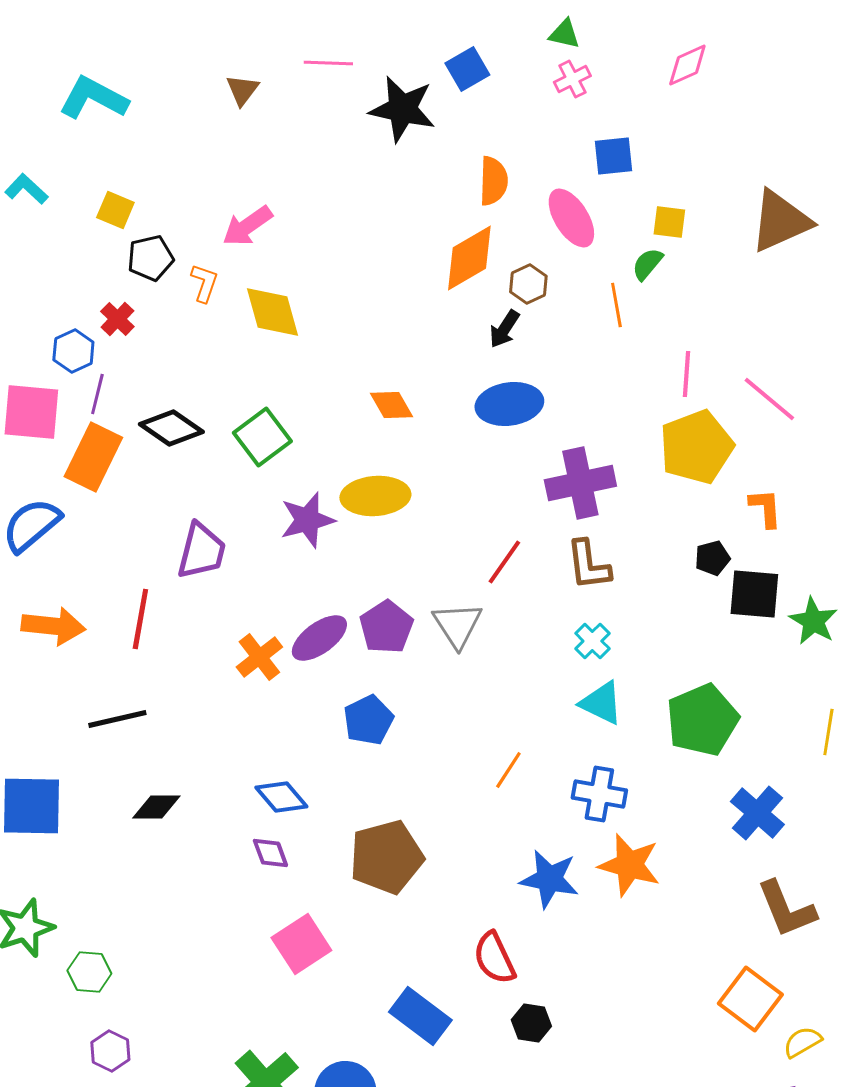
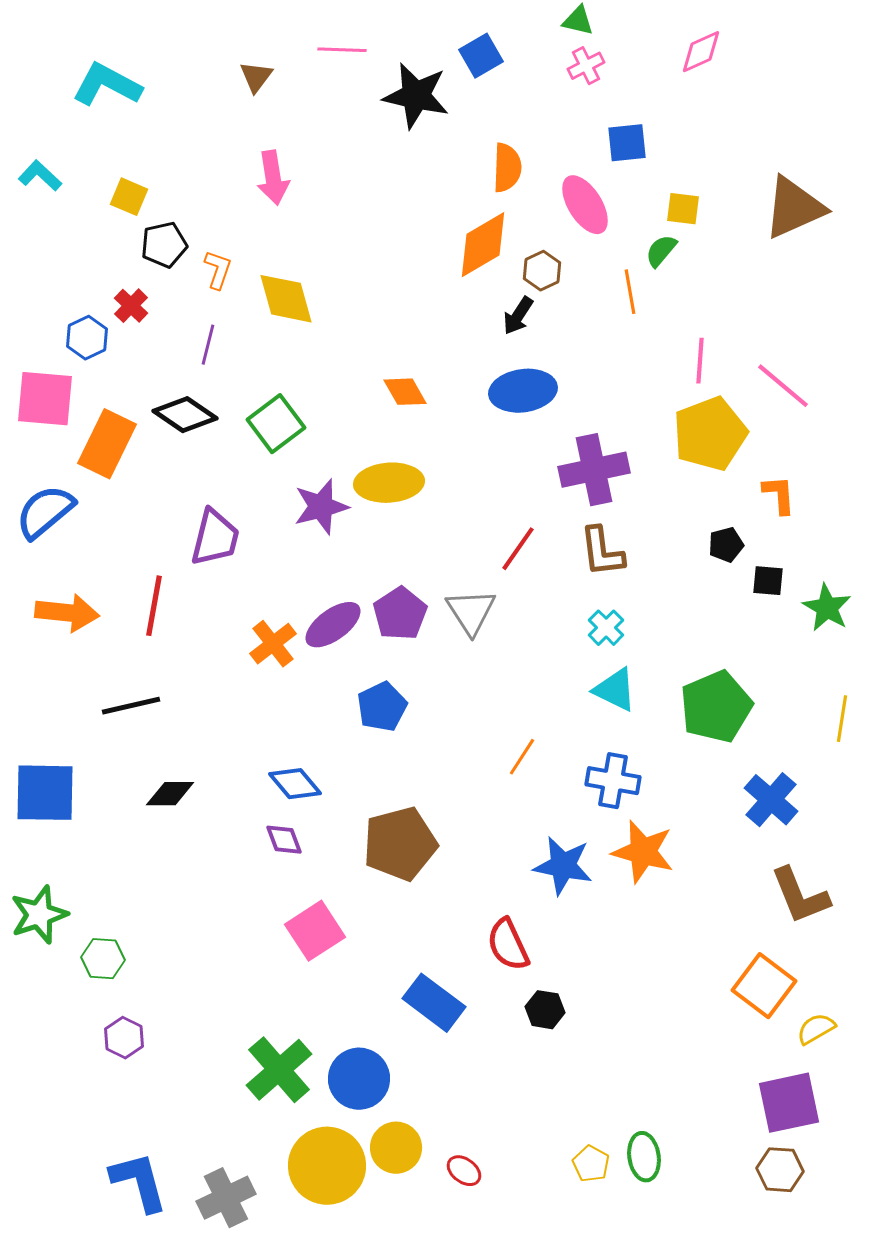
pink arrow: (247, 226) -> (273, 178), moved, turned -64
purple line: (97, 394) -> (208, 345), moved
black square: (754, 594) -> (768, 581), size x0.6

